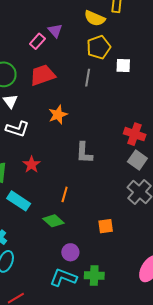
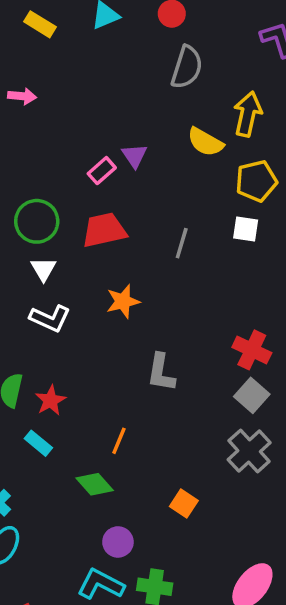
yellow pentagon: (99, 47) -> (256, 181), moved
red star: (32, 165) -> (51, 400), moved
cyan rectangle: (19, 201) -> (38, 443), size x0.7
orange square: (106, 226) -> (184, 504), turned 35

